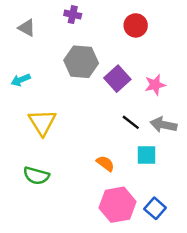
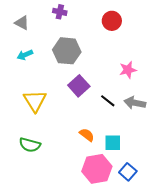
purple square: (117, 79) -> (79, 86), moved
cyan arrow: (21, 80) -> (25, 55), moved
cyan square: (147, 155) -> (113, 143), moved

